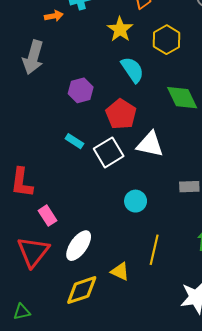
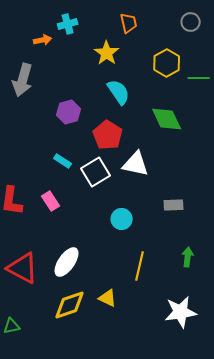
yellow hexagon: (167, 40) -> (167, 63), moved
pink rectangle: (48, 216) -> (51, 201), moved
red triangle: (33, 252) -> (23, 268), turned -40
yellow triangle: (120, 271) -> (108, 298), moved

